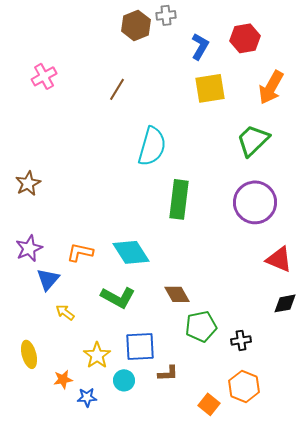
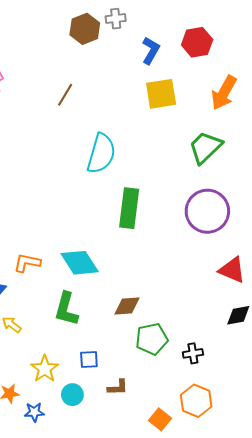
brown diamond: (177, 294) -> (127, 306), turned -64
green L-shape: (118, 297) -> (66, 309), turned 76
blue square: (140, 346) -> (89, 360), size x0.6

